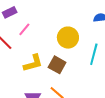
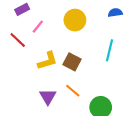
yellow circle: (68, 38) -> (75, 20), moved

